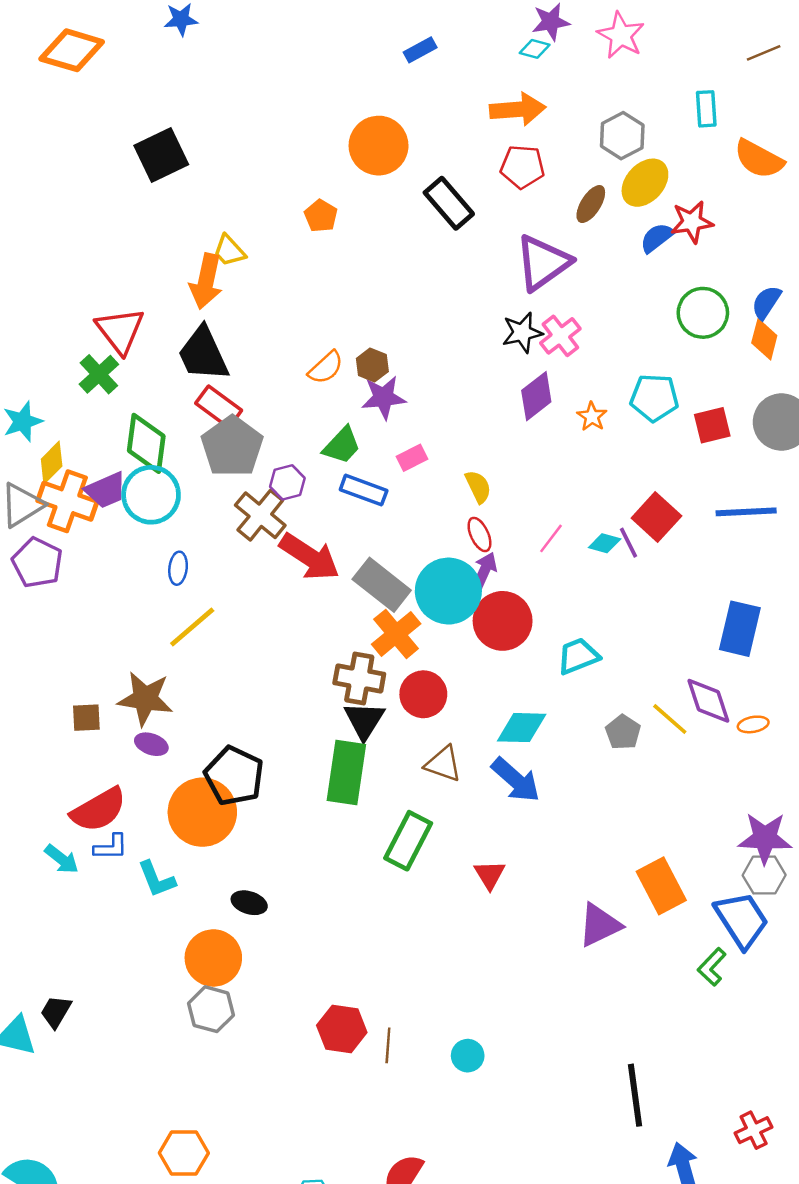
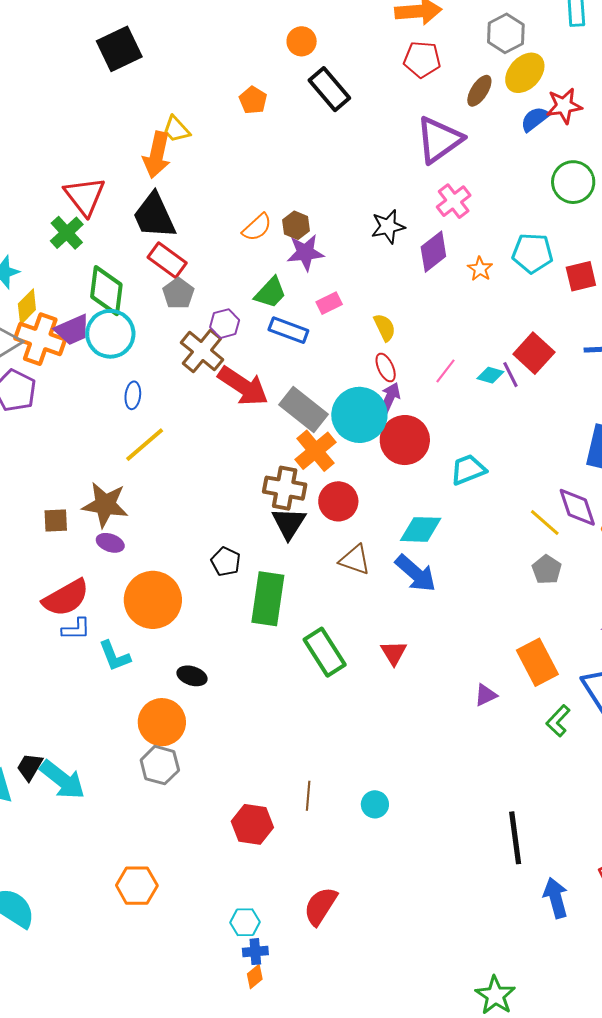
orange circle: (379, 146) -> (302, 41), size x0.6
black rectangle: (449, 203) -> (329, 89), moved
black star: (522, 333) -> (388, 227), moved
gray pentagon: (232, 447) -> (178, 293), size x0.6
gray pentagon: (623, 732) -> (547, 570), moved
green rectangle: (346, 772) -> (268, 599), moved
black pentagon: (234, 776) -> (226, 562), moved, size x0.6
green rectangle: (408, 841) -> (325, 652), moved, turned -60
cyan arrow: (62, 859) -> (62, 780), moved, size x1.6
purple triangle: (599, 925) -> (486, 695), size x0.6
green L-shape: (712, 967) -> (558, 721), moved
red hexagon: (342, 1029) -> (252, 824), moved

